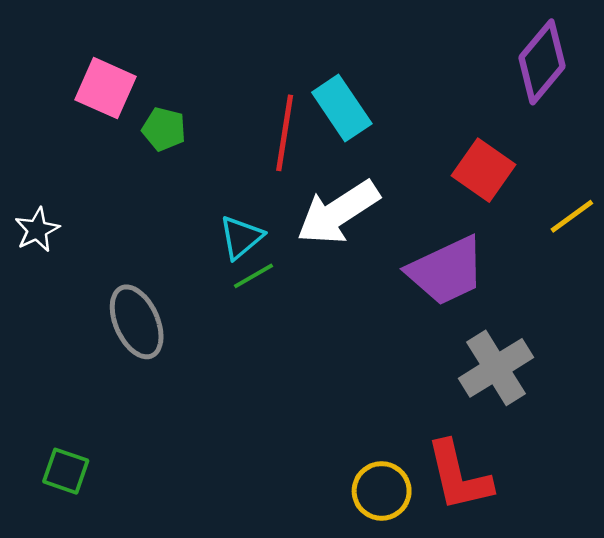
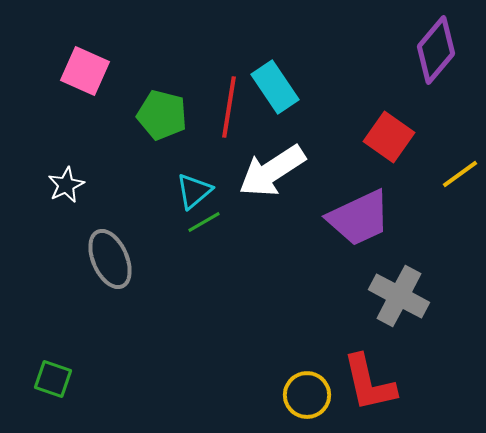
green pentagon: (164, 129) -> (162, 115), moved, size x1.4
white star: (37, 230) -> (66, 185), moved
gray cross: (496, 368) -> (399, 296), turned -30

